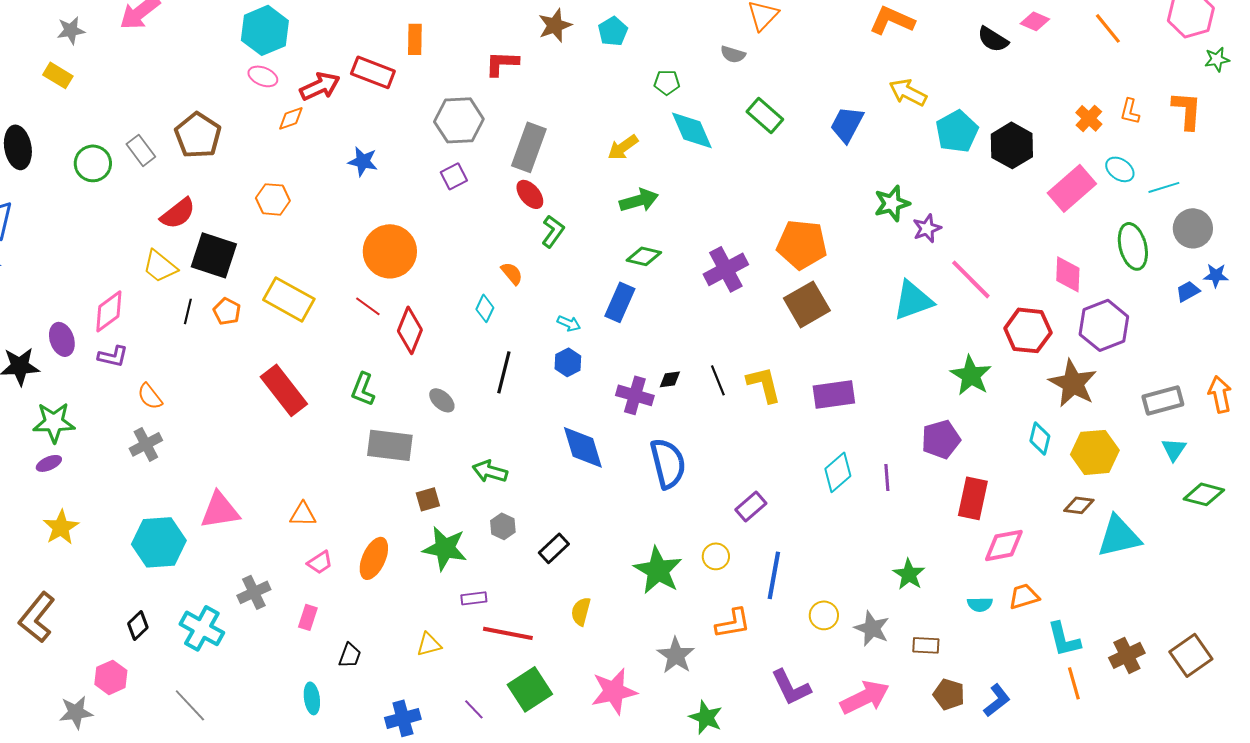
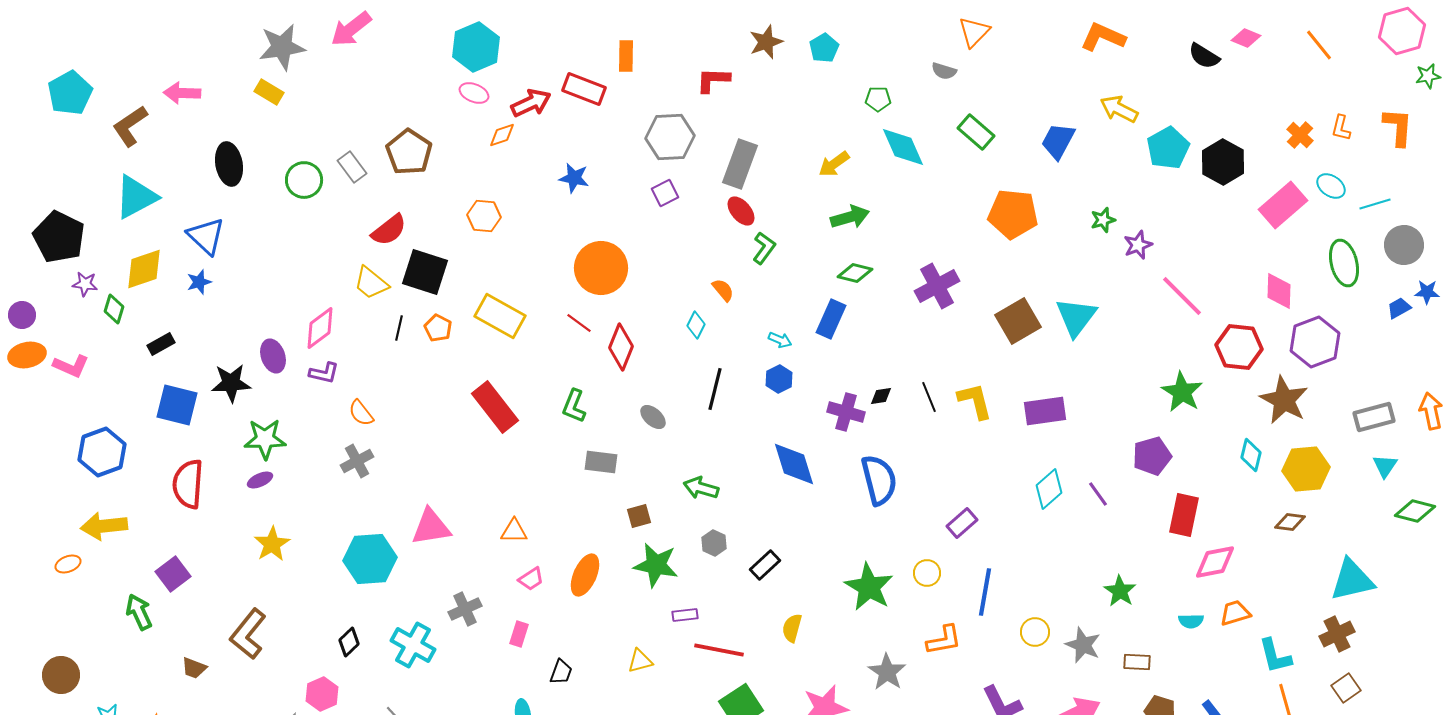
gray star: (71, 30) -> (282, 47), size x1.6
green star: (892, 203) -> (1103, 220), size x0.7
orange pentagon: (802, 244) -> (1013, 214), moved
cyan triangle: (913, 300) -> (1076, 317), moved, turned -33
gray rectangle: (390, 445) -> (601, 462), size x0.7
purple line: (887, 477) -> (1098, 494), turned -32
cyan triangle: (1119, 536) -> (1352, 580), moved
brown cross: (1127, 655) -> (1337, 634), moved
brown square: (1191, 655) -> (1346, 688), moved, size x0.7

